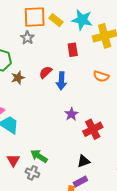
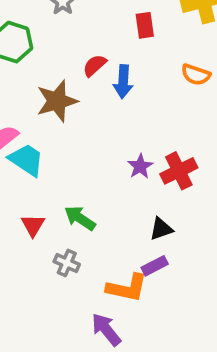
brown star: (18, 78) -> (57, 101), moved, size x1.6
purple star: (71, 114) -> (140, 166), moved
gray cross: (32, 173) -> (67, 263), moved

